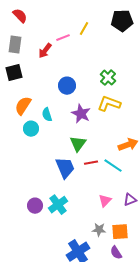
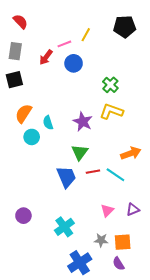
blue circle: (67, 86) -> (74, 63), moved
cyan cross: (58, 205) -> (64, 227), moved
purple circle: (35, 206) -> (23, 216), moved

